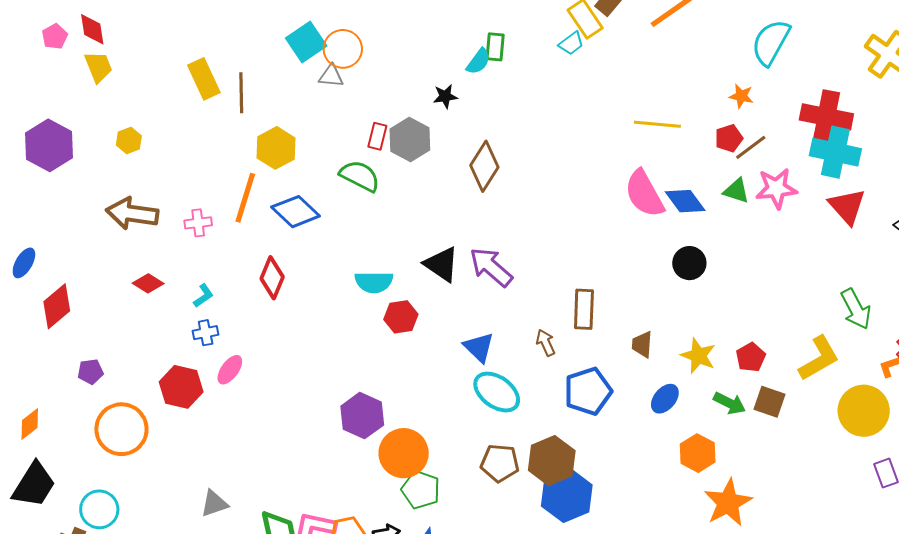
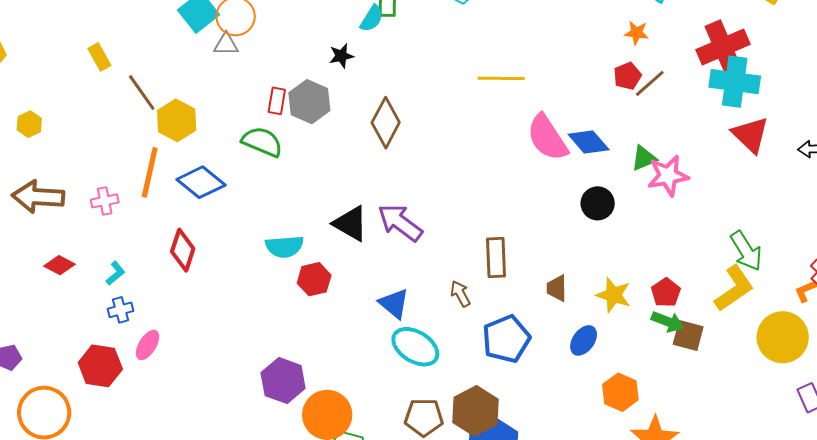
yellow rectangle: (204, 79) -> (99, 57), size x0.7
brown line: (241, 93) -> (142, 93), moved, turned -30
red cross: (826, 117) -> (723, 47), turned -30
yellow line: (657, 124) -> (501, 78), moved
pink star: (776, 188) -> (668, 176), moved
green triangle: (736, 191) -> (644, 158), moved, turned -36
green arrow: (856, 309) -> (746, 251), moved
green arrow: (729, 403) -> (668, 322), moved

